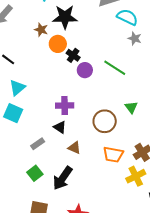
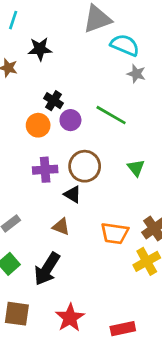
black star: (65, 17) -> (40, 49), size x0.7
orange circle: (58, 44) -> (38, 125), moved
brown circle: (105, 121) -> (85, 166), moved
black triangle: (60, 127) -> (73, 194), moved

